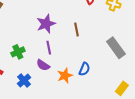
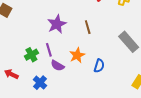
purple line: (49, 48) -> (49, 50), moved
orange star: (65, 76) -> (77, 55), moved

